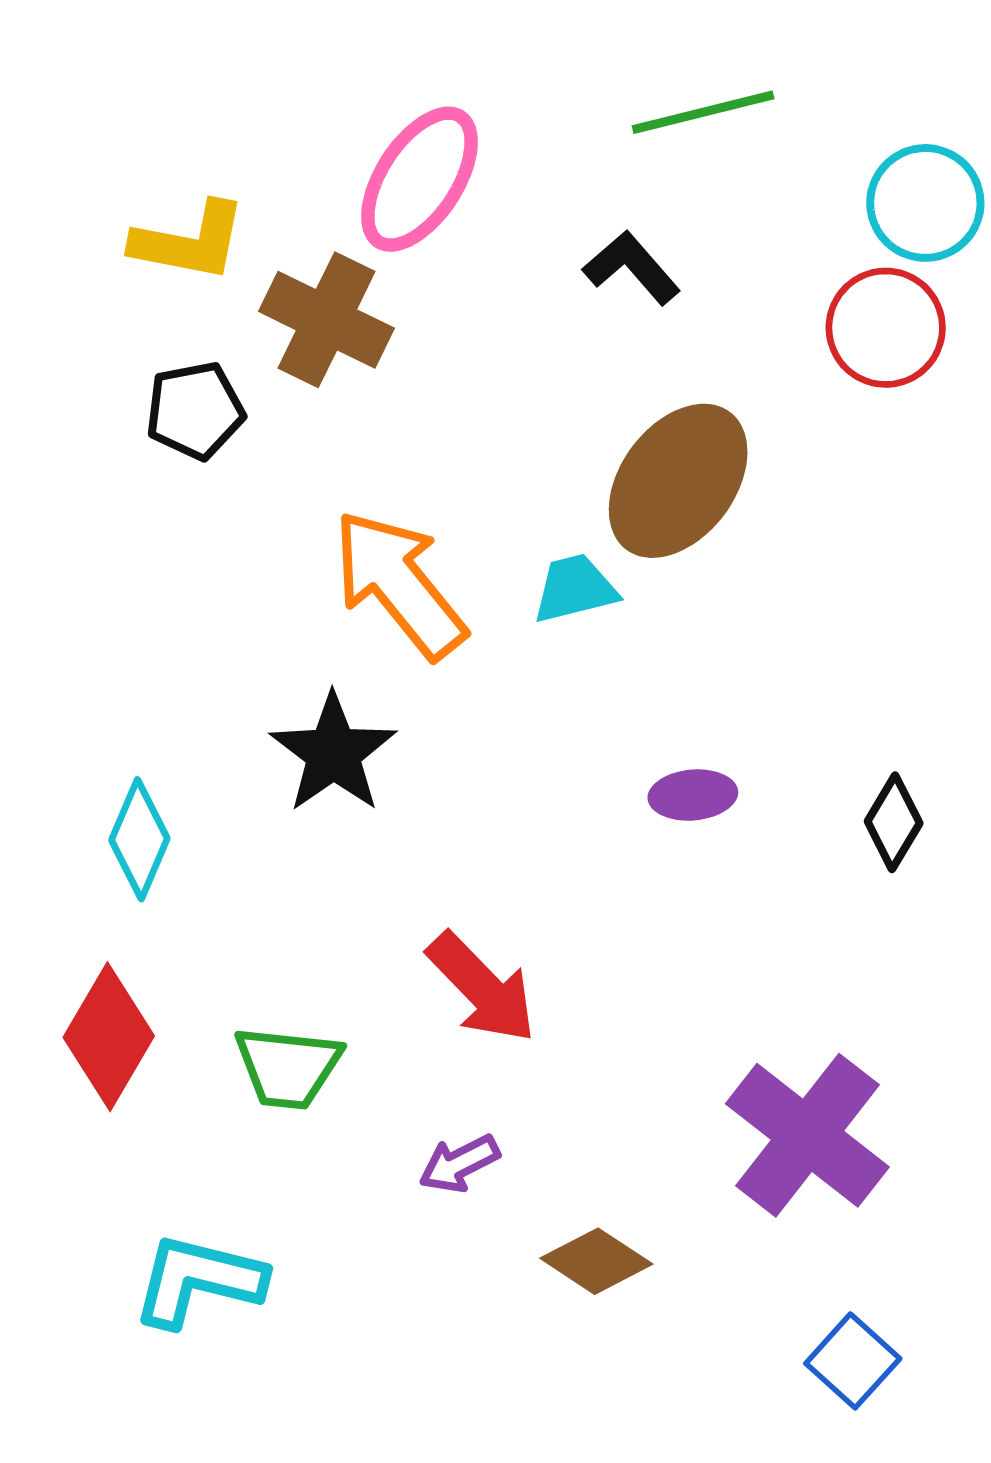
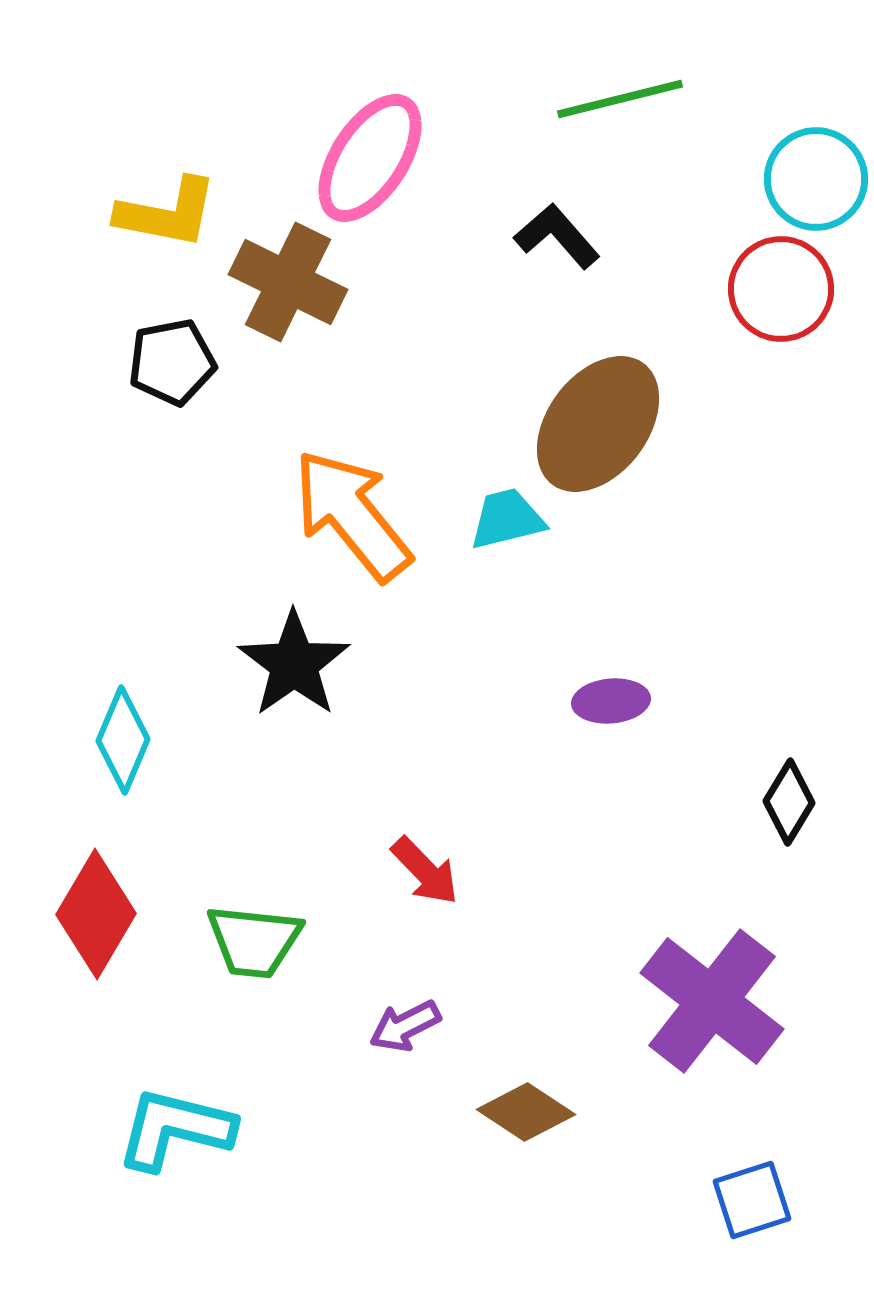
black diamond: (894, 822) -> (789, 802), moved
red arrow: (482, 988) -> (425, 871), size x0.7
blue square: (853, 1361) -> (752, 1200), turned 30

